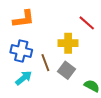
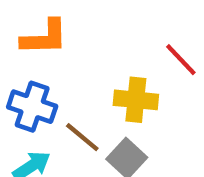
brown line: (45, 63) -> (82, 137), turned -36

